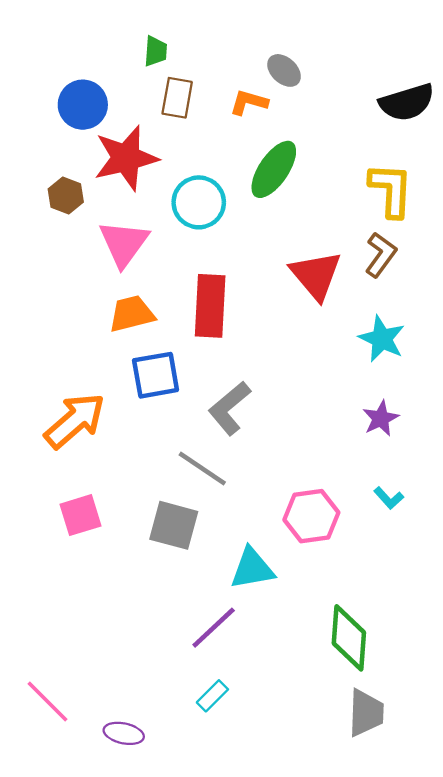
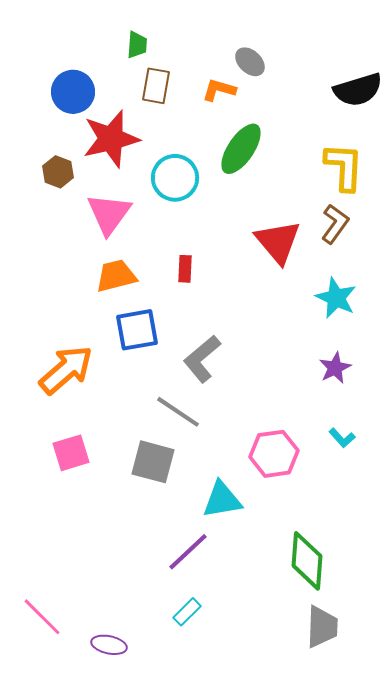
red rectangle: (210, 306) -> (185, 269), size x0.5

